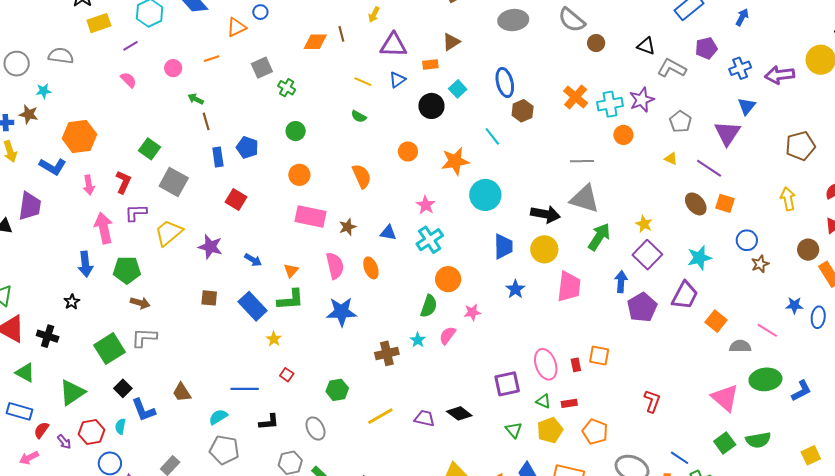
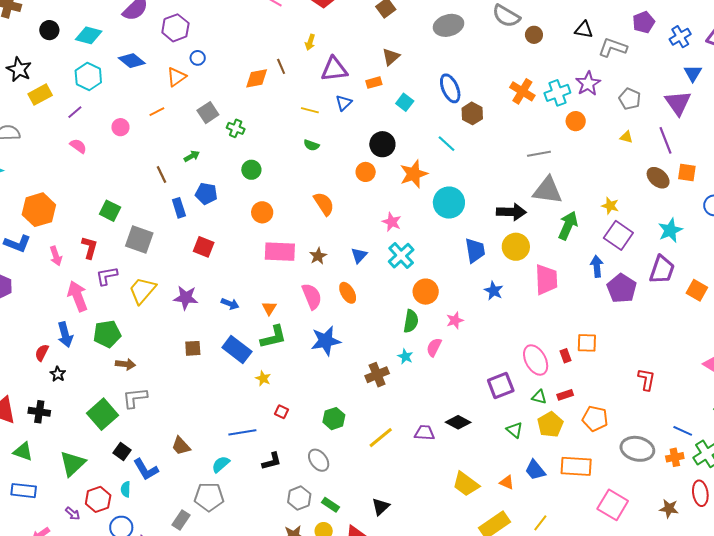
green arrow: (196, 99) -> (192, 156), moved, turned 133
black circle: (431, 106) -> (382, 144), moved
purple line: (709, 168) -> (666, 140), turned 44
blue triangle: (388, 233) -> (359, 255), turned -48
red semicircle: (41, 430) -> (42, 353), moved
gray pentagon: (224, 450) -> (209, 497), moved

